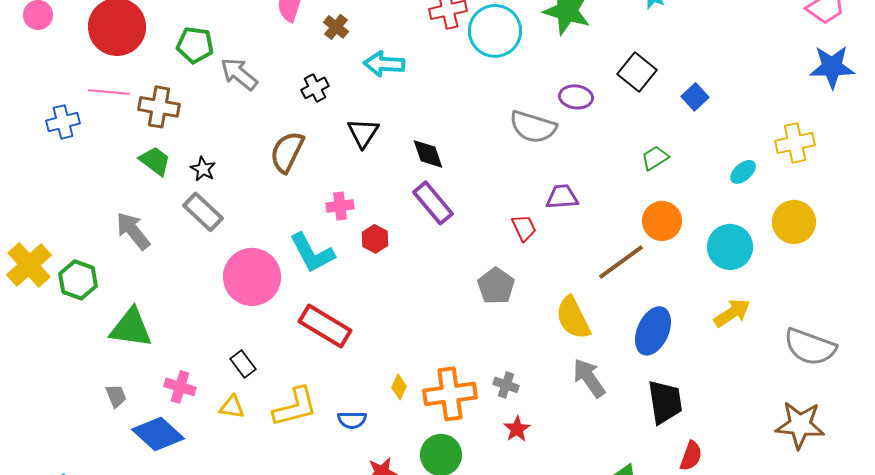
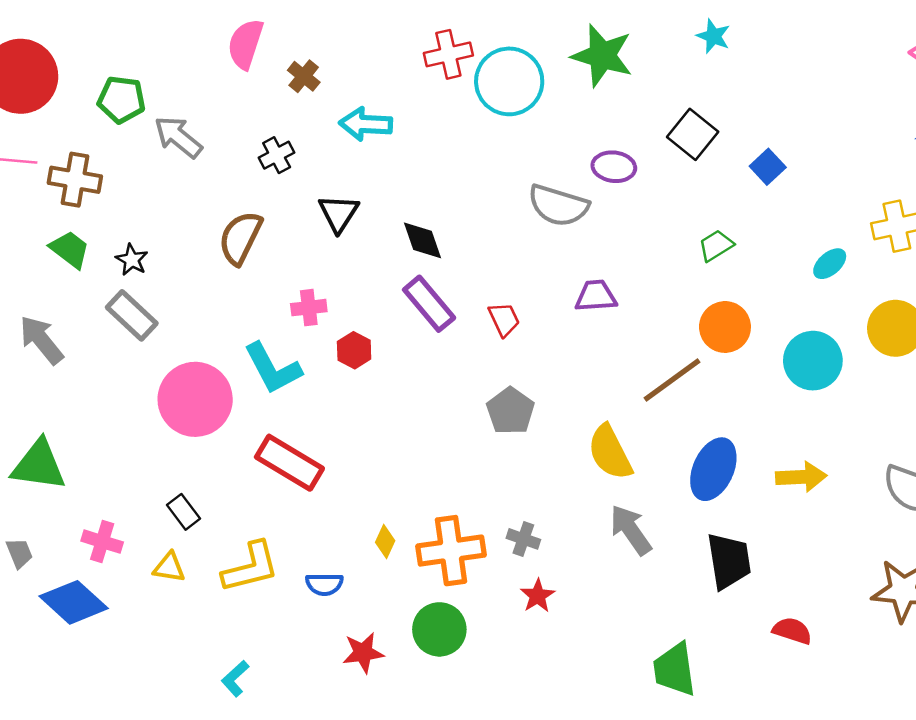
red trapezoid: (524, 228) -> (504, 319), moved
yellow arrow: (732, 313) -> (801, 477), moved, turned 30
red semicircle: (691, 456) -> (792, 631), moved, turned -92

